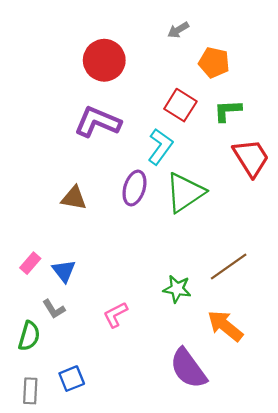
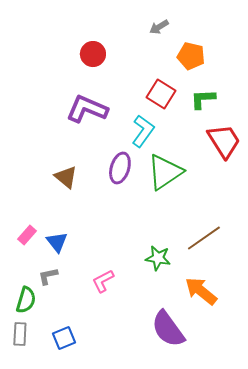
red circle: (104, 60) -> (93, 54), size x0.7
brown triangle: (74, 198) -> (66, 177), turned 30
gray L-shape: (54, 309) -> (48, 276), turned 110
gray rectangle: (30, 391) -> (20, 334), moved

